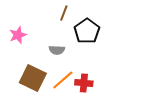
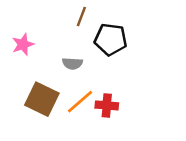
black pentagon: (87, 31) -> (111, 39), turned -30

